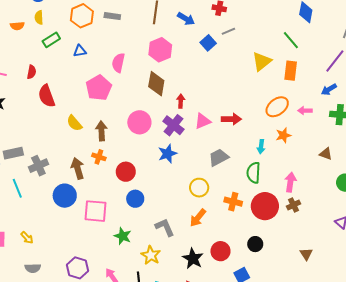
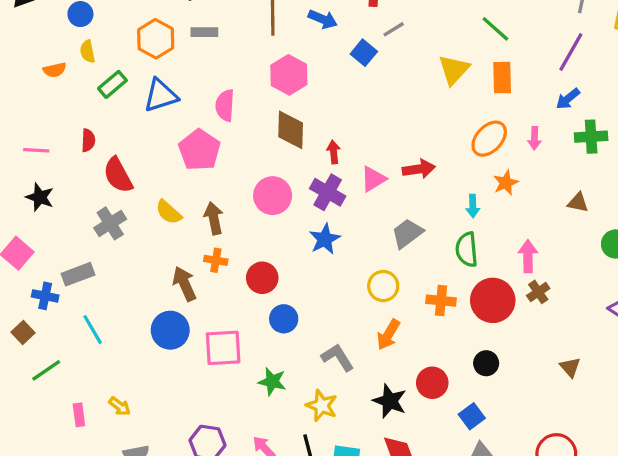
blue triangle: (80, 51) -> (161, 96), size x1.6
pink arrow: (305, 111) -> (534, 138), turned -80
gray cross: (38, 166) -> (110, 223), moved

